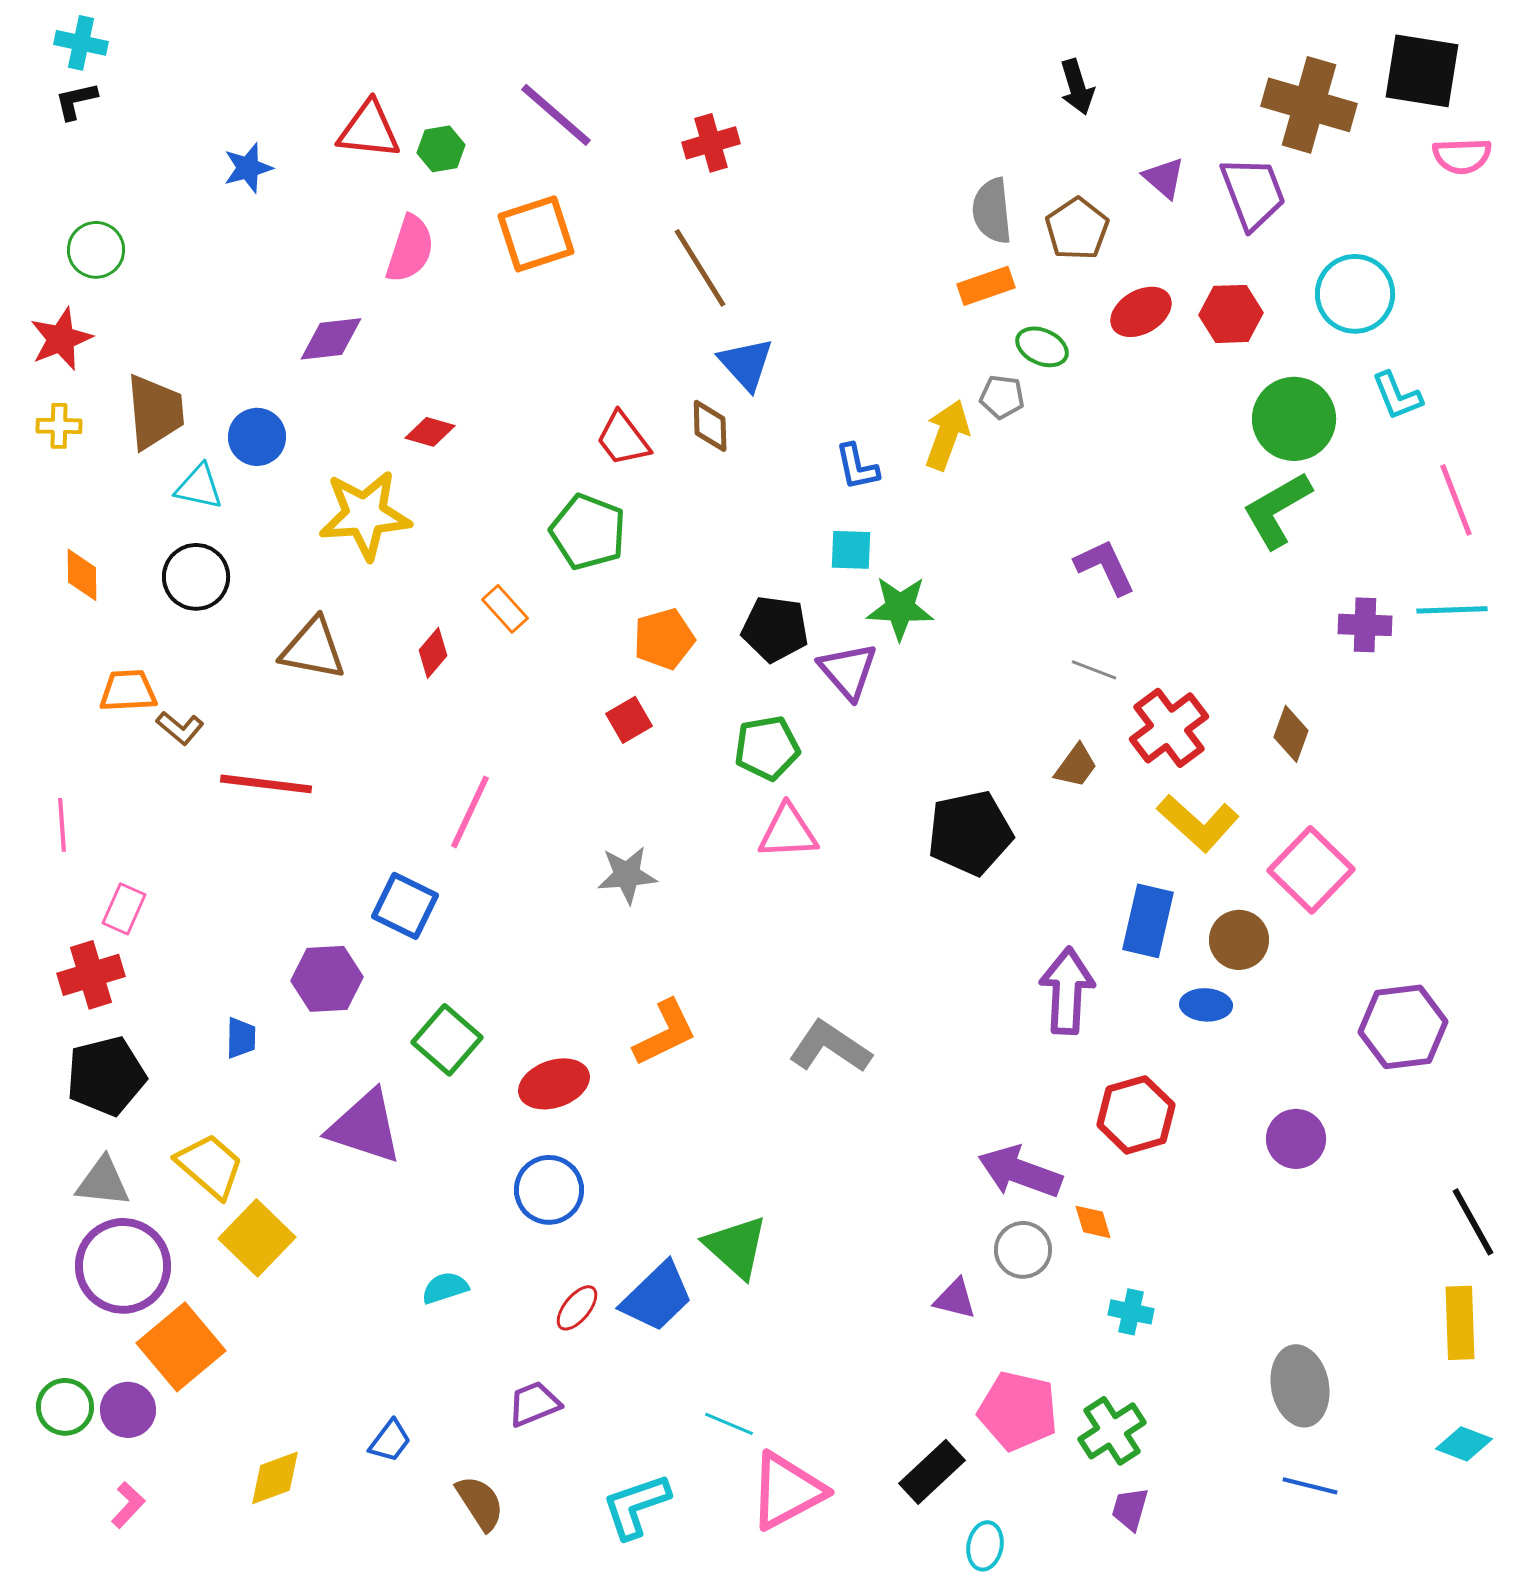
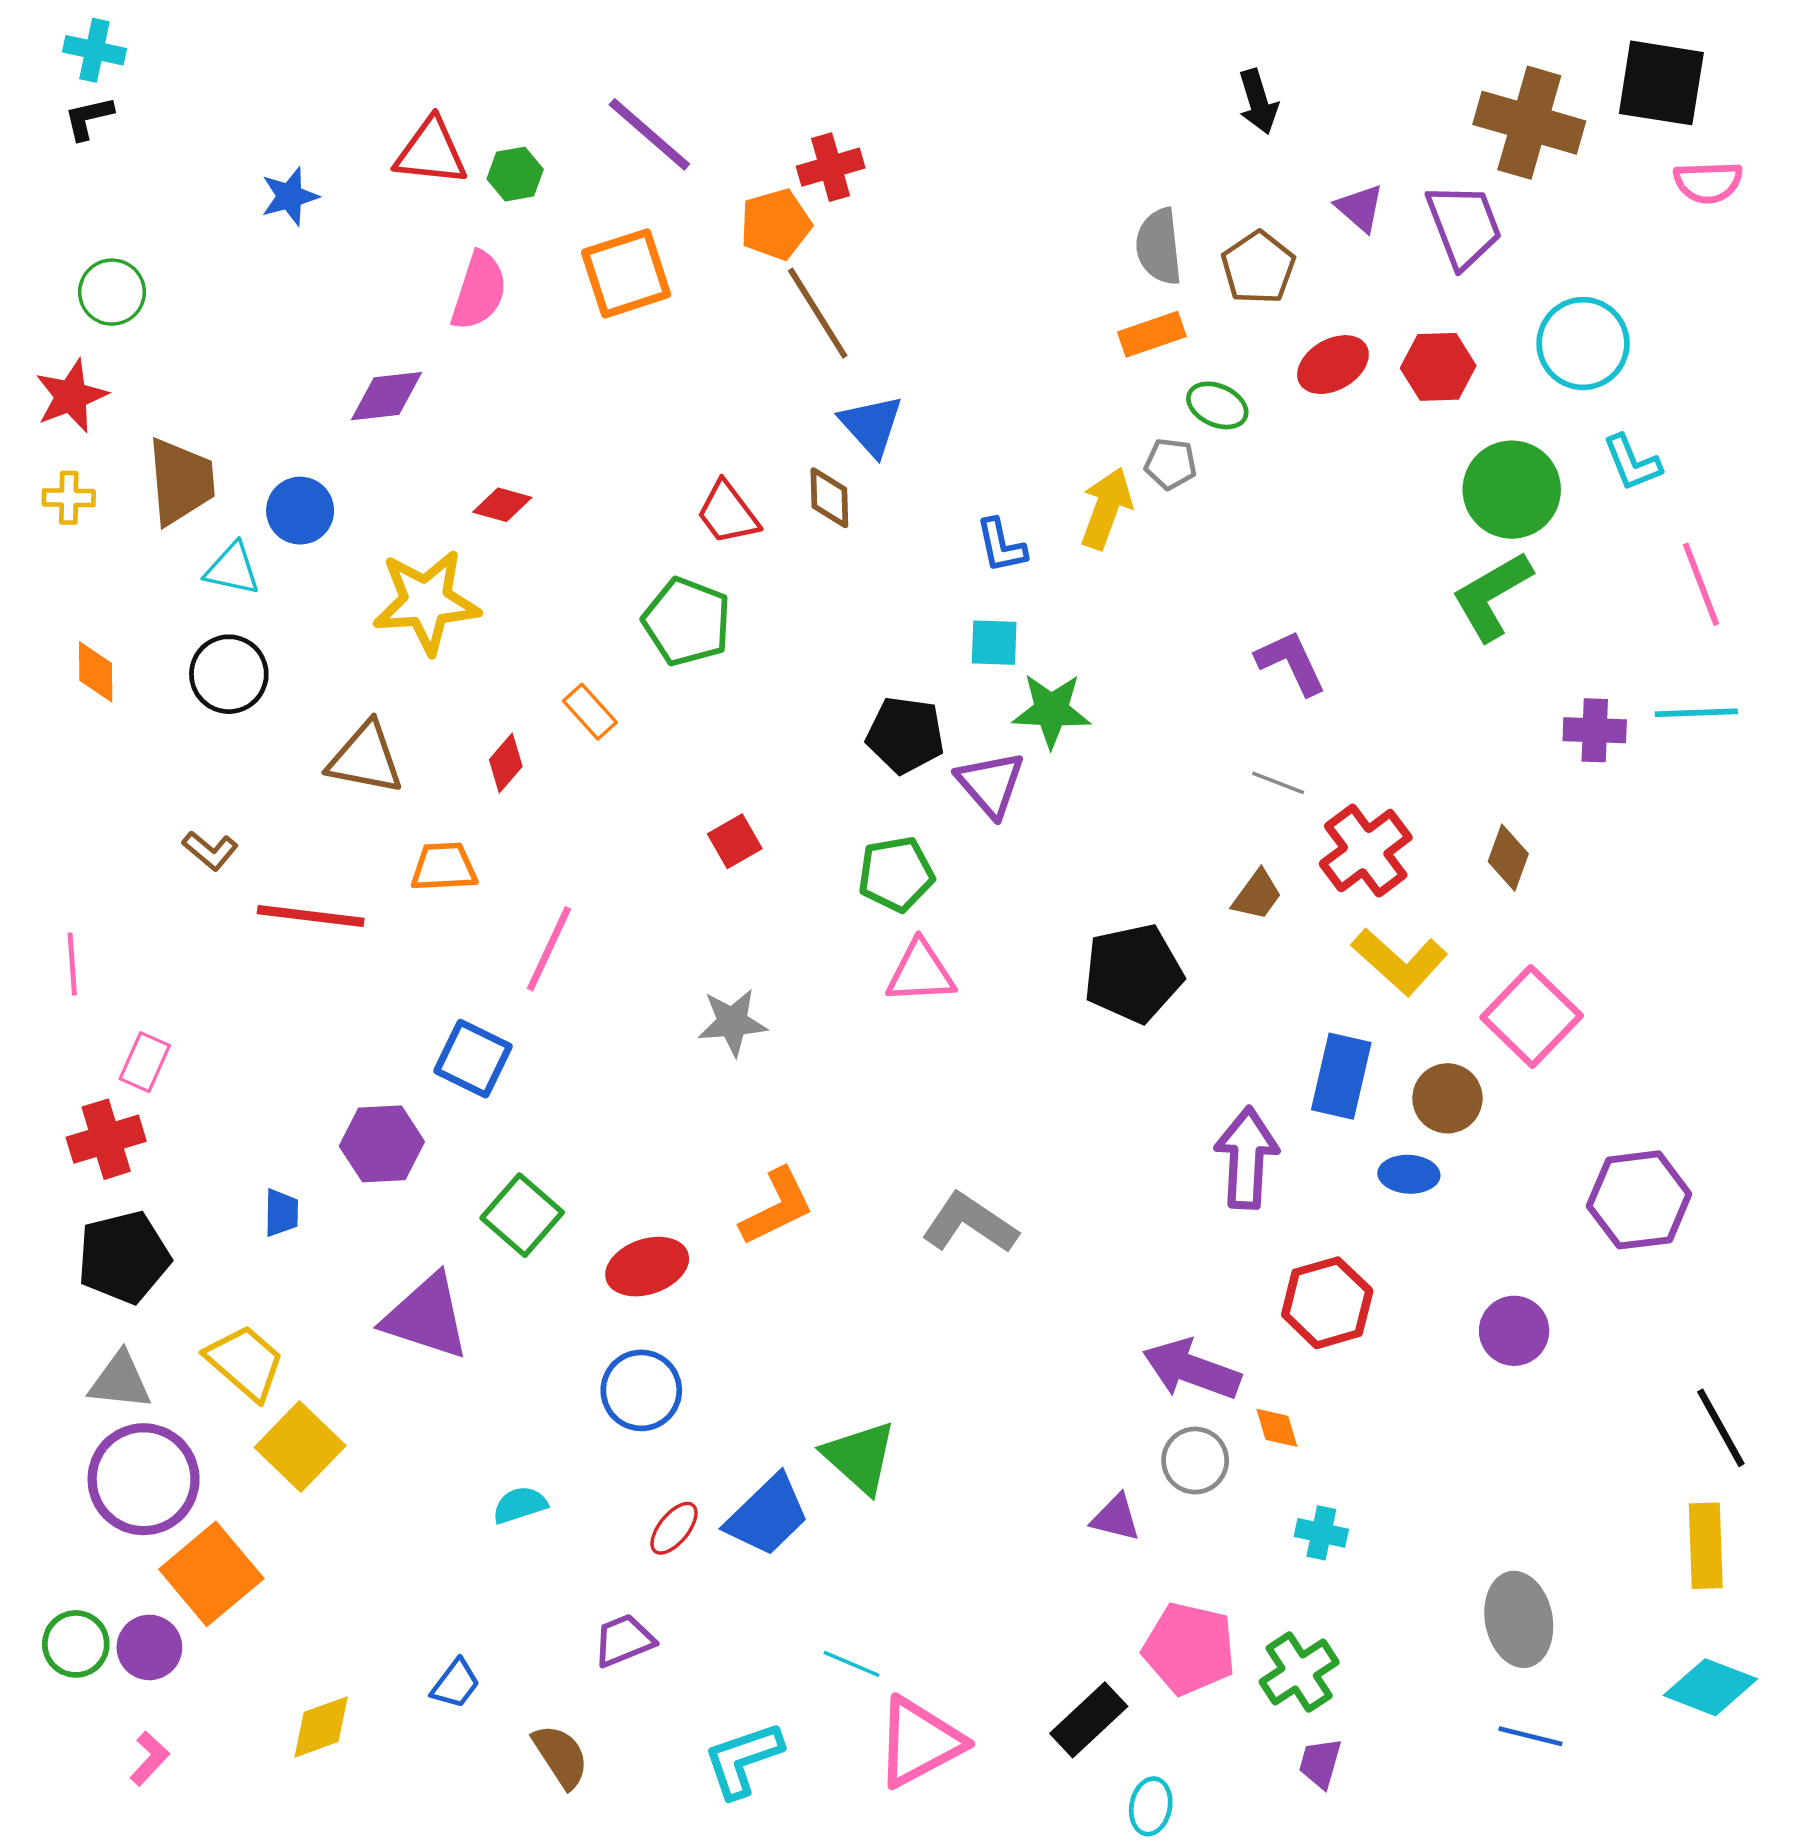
orange pentagon: (664, 639) -> (776, 224), moved
orange trapezoid: (128, 691) -> (444, 867), moved
cyan diamond: (1464, 1444) -> (1710, 1687), size x1.4

